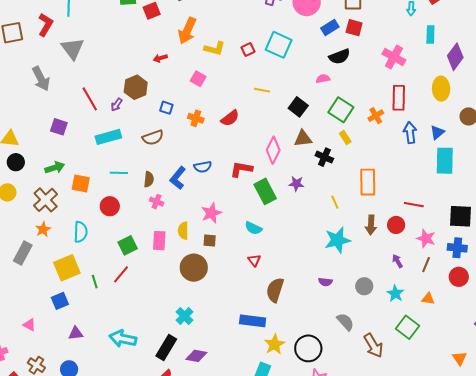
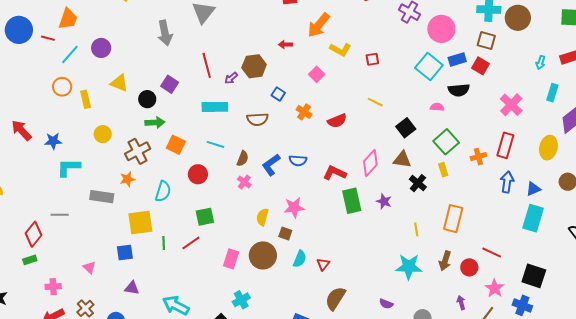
cyan square: (279, 45) -> (429, 66), moved
black circle: (16, 162) -> (147, 99), moved
cyan semicircle: (253, 228) -> (300, 259), moved, turned -108
pink rectangle: (159, 241) -> (231, 259), moved
gray rectangle: (23, 253) -> (102, 197), turned 55

